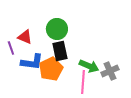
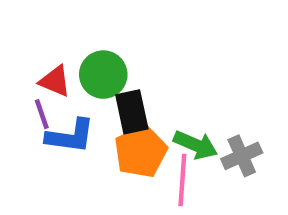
green circle: (57, 29) -> (103, 75), moved
purple line: (11, 48) -> (42, 114), moved
orange pentagon: (51, 69) -> (141, 151), moved

